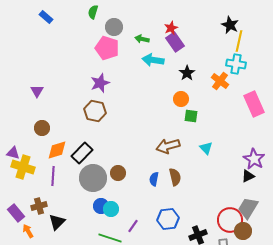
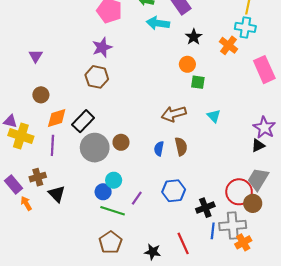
blue circle: (101, 206) -> (103, 192), moved
black triangle: (57, 222) -> (57, 194), turned -30

